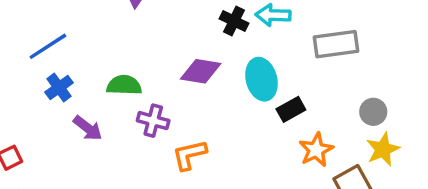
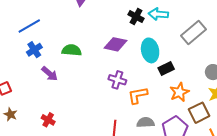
gray rectangle: (336, 44) -> (194, 32), turned -35
purple cross: (153, 121) -> (117, 80), moved
orange L-shape: (189, 155) -> (138, 95), moved

